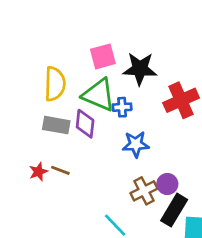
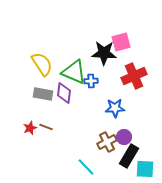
pink square: (103, 56) -> (121, 42), moved
yellow semicircle: (55, 84) -> (42, 64), turned -35
blue star: (136, 144) -> (115, 108), moved

